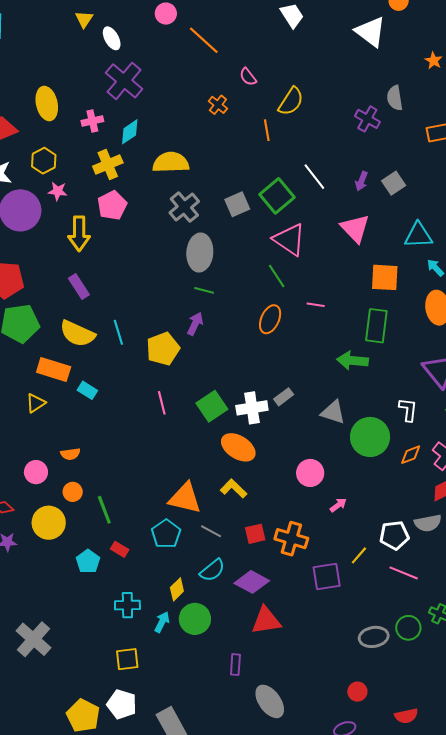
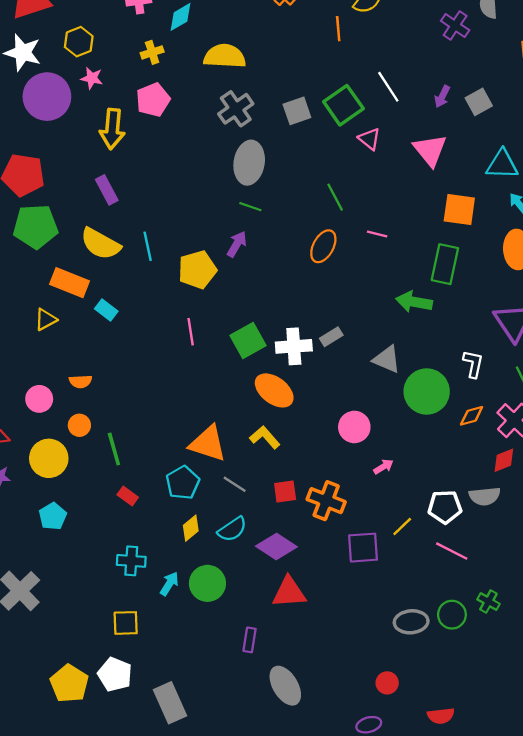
yellow cross: (108, 165) -> (152, 52), size x0.7
pink triangle: (289, 240) -> (369, 139), moved, size x0.6
cyan pentagon: (88, 561) -> (53, 516), moved
yellow diamond: (177, 589) -> (191, 528), moved

